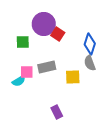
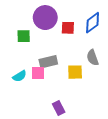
red square: (58, 34) -> (68, 28), moved, turned -32
blue diamond: (90, 44) -> (93, 23), moved, turned 35
pink square: (27, 72) -> (38, 73), moved

